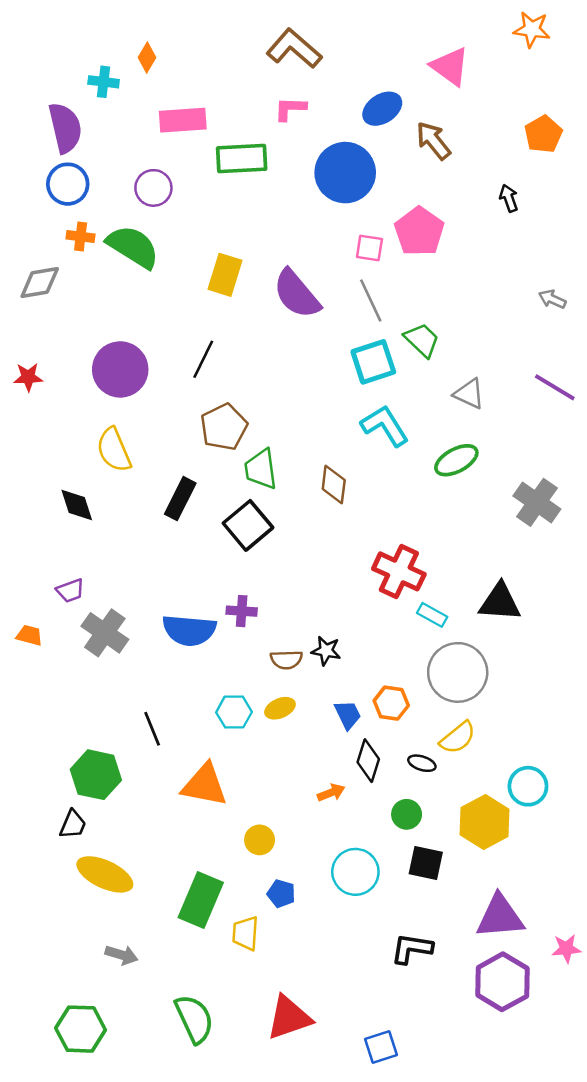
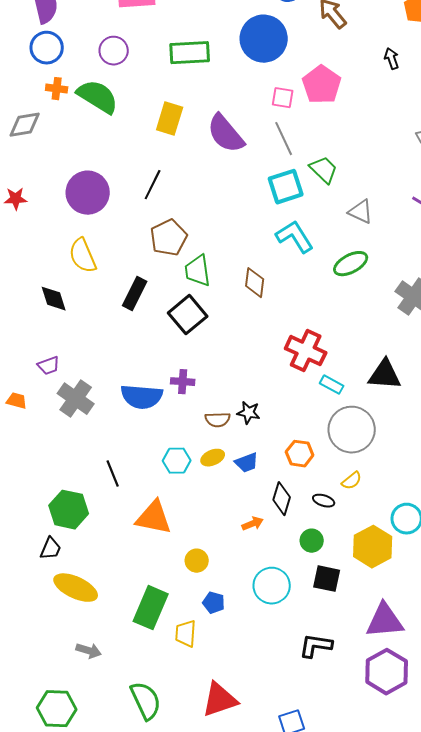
green rectangle: (242, 159) -> (190, 53), moved
blue trapezoid: (348, 715) -> (247, 463), moved, turned 95
yellow semicircle: (458, 738) -> (352, 481), size x0.7

